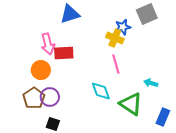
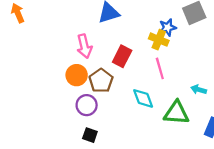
red rectangle: (64, 53) -> (122, 56), moved, turned -60
brown pentagon: (34, 98) -> (101, 81), moved
green triangle: (131, 104) -> (176, 113), turned -30

